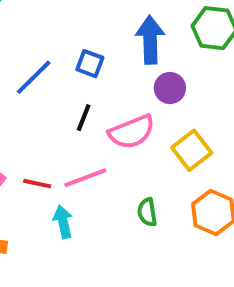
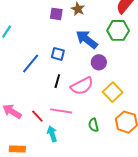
blue arrow: (150, 40) -> (87, 39), turned -45
pink line: (85, 178) -> (61, 111), turned 35
red line: (37, 184) -> (37, 116), turned 40

